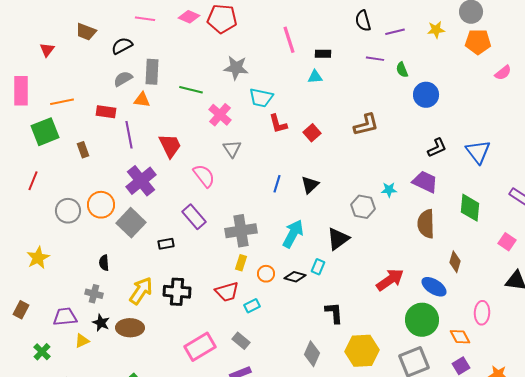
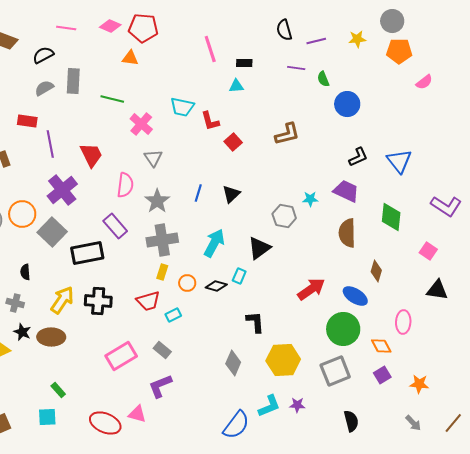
gray star: (236, 68) -> (157, 201), moved, turned 30
orange triangle: (142, 100) -> (130, 58), moved
red L-shape: (278, 124) -> (210, 121), moved
pink semicircle: (204, 176) -> (125, 185), turned 45
black rectangle: (166, 244) -> (87, 253), size x2.0

